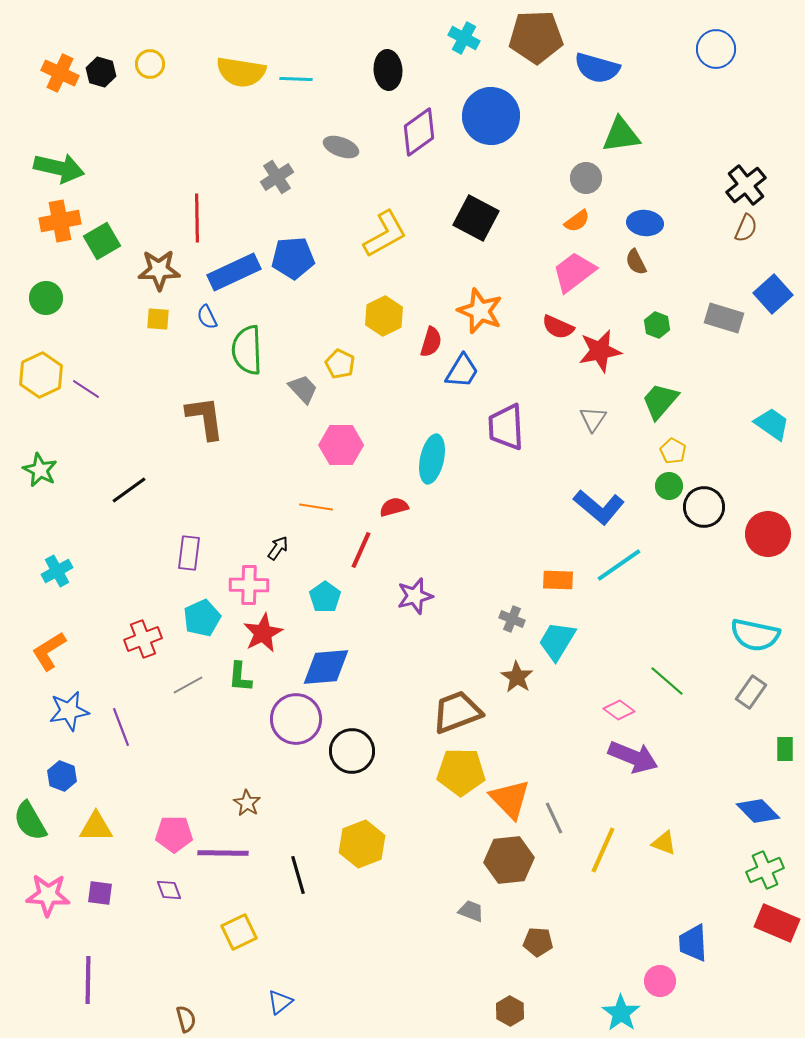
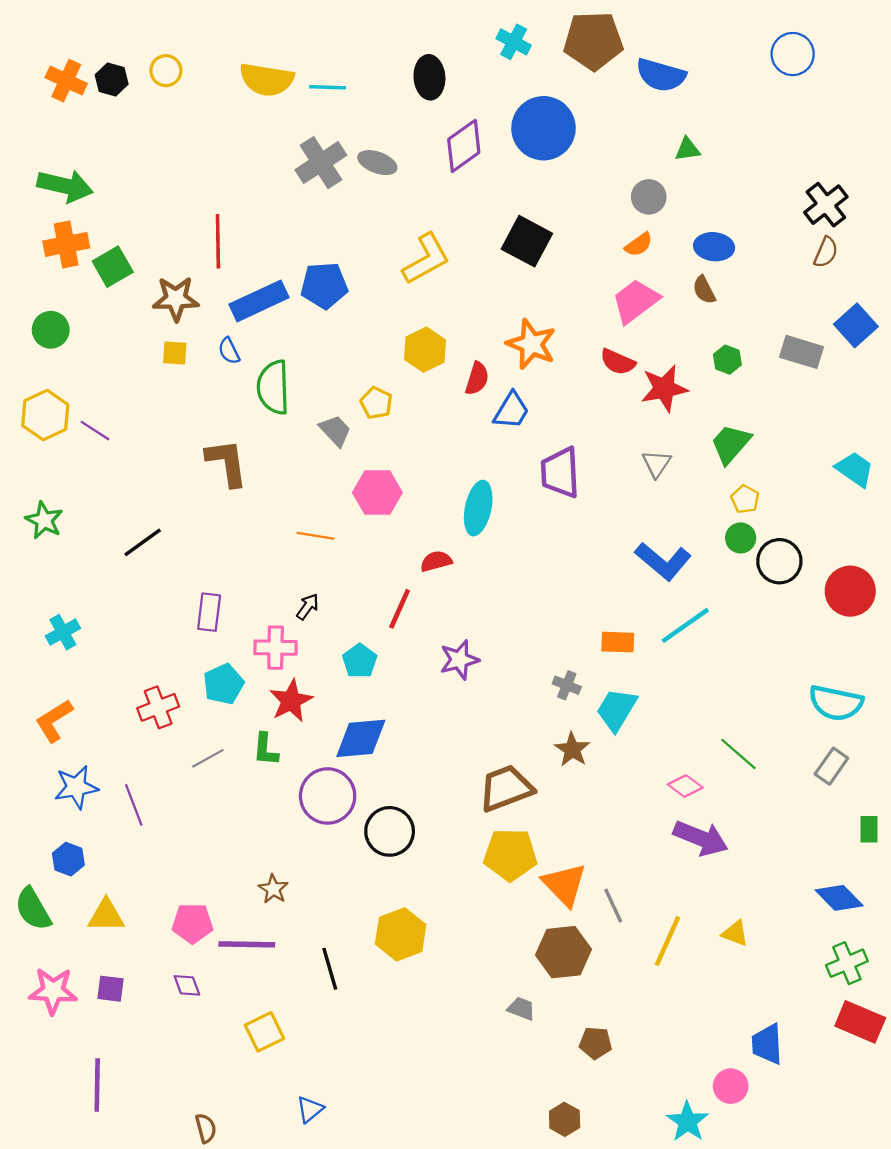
green triangle: (621, 135) -> (687, 149), size x0.6
gray cross: (277, 177) -> (321, 163), moved, size x1.4
orange line: (316, 507) -> (315, 536), moved

